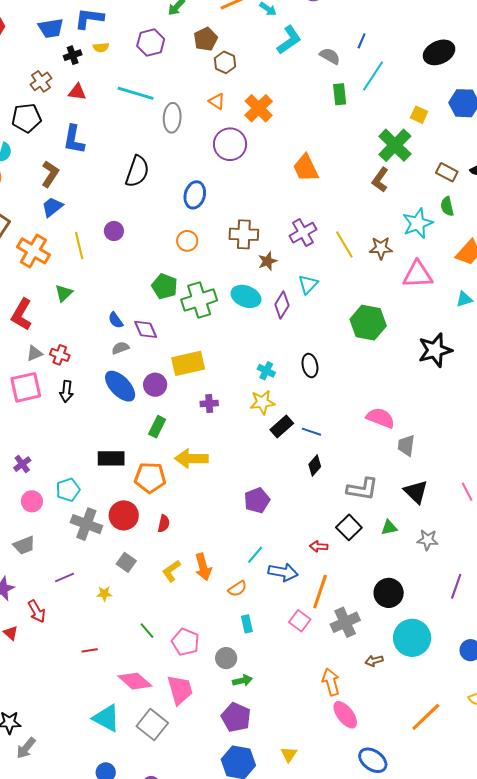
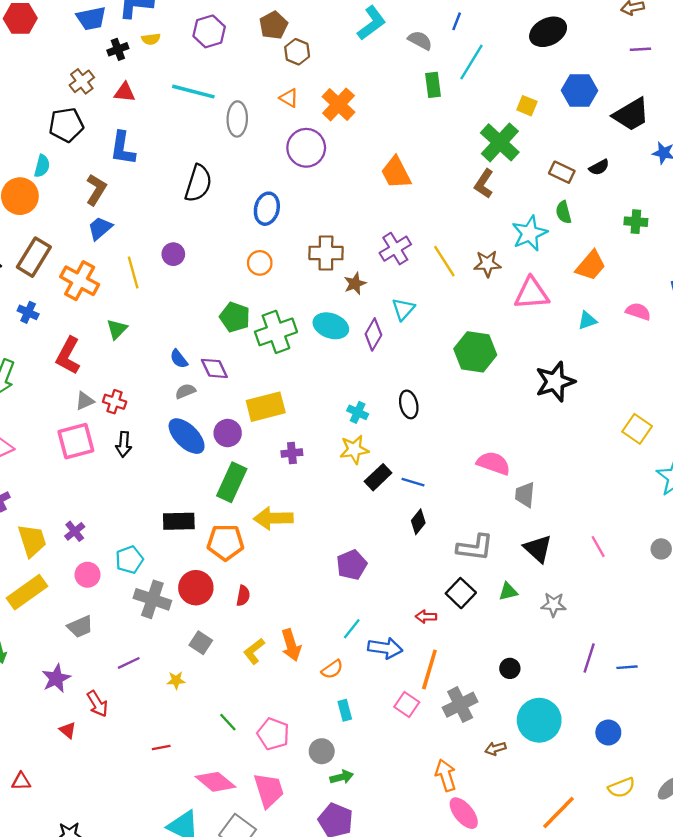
green rectangle: (157, 427) -> (232, 482), size x1.5
black circle: (389, 593) -> (510, 668), size x0.6

